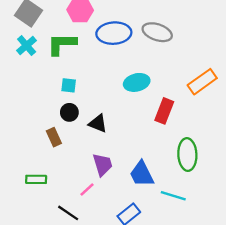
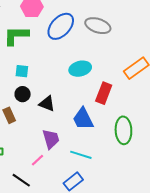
blue ellipse: (114, 33) -> (61, 26), turned -44
blue trapezoid: (142, 174) -> (83, 119), moved
cyan line: (173, 196) -> (81, 155), moved

